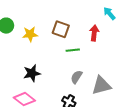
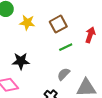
brown square: (61, 29) -> (58, 24), turned 30
green line: (73, 50) -> (66, 47), turned -32

